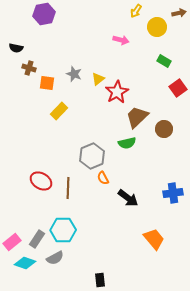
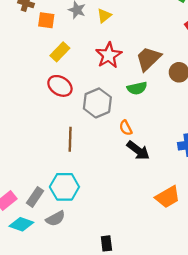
red star: (117, 92) -> (109, 55), moved
orange semicircle: (103, 178) -> (126, 128), moved
red ellipse: (41, 181) -> (60, 86), moved
orange trapezoid: (154, 239) -> (168, 197), turned 100

